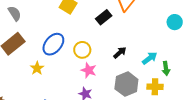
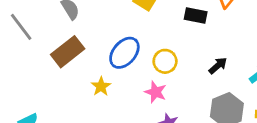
black rectangle: (104, 17) -> (196, 16), turned 49
pink star: (89, 70) -> (155, 92), moved

